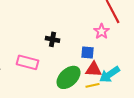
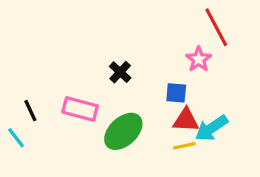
black cross: (53, 39) -> (120, 72), turned 32
green ellipse: (69, 77) -> (123, 131), moved

